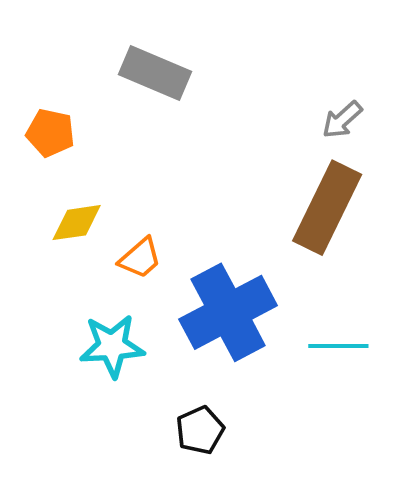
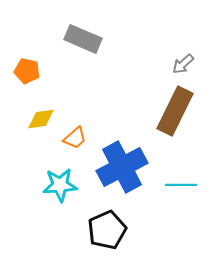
black pentagon: (200, 430) -> (107, 230), size x1.5

